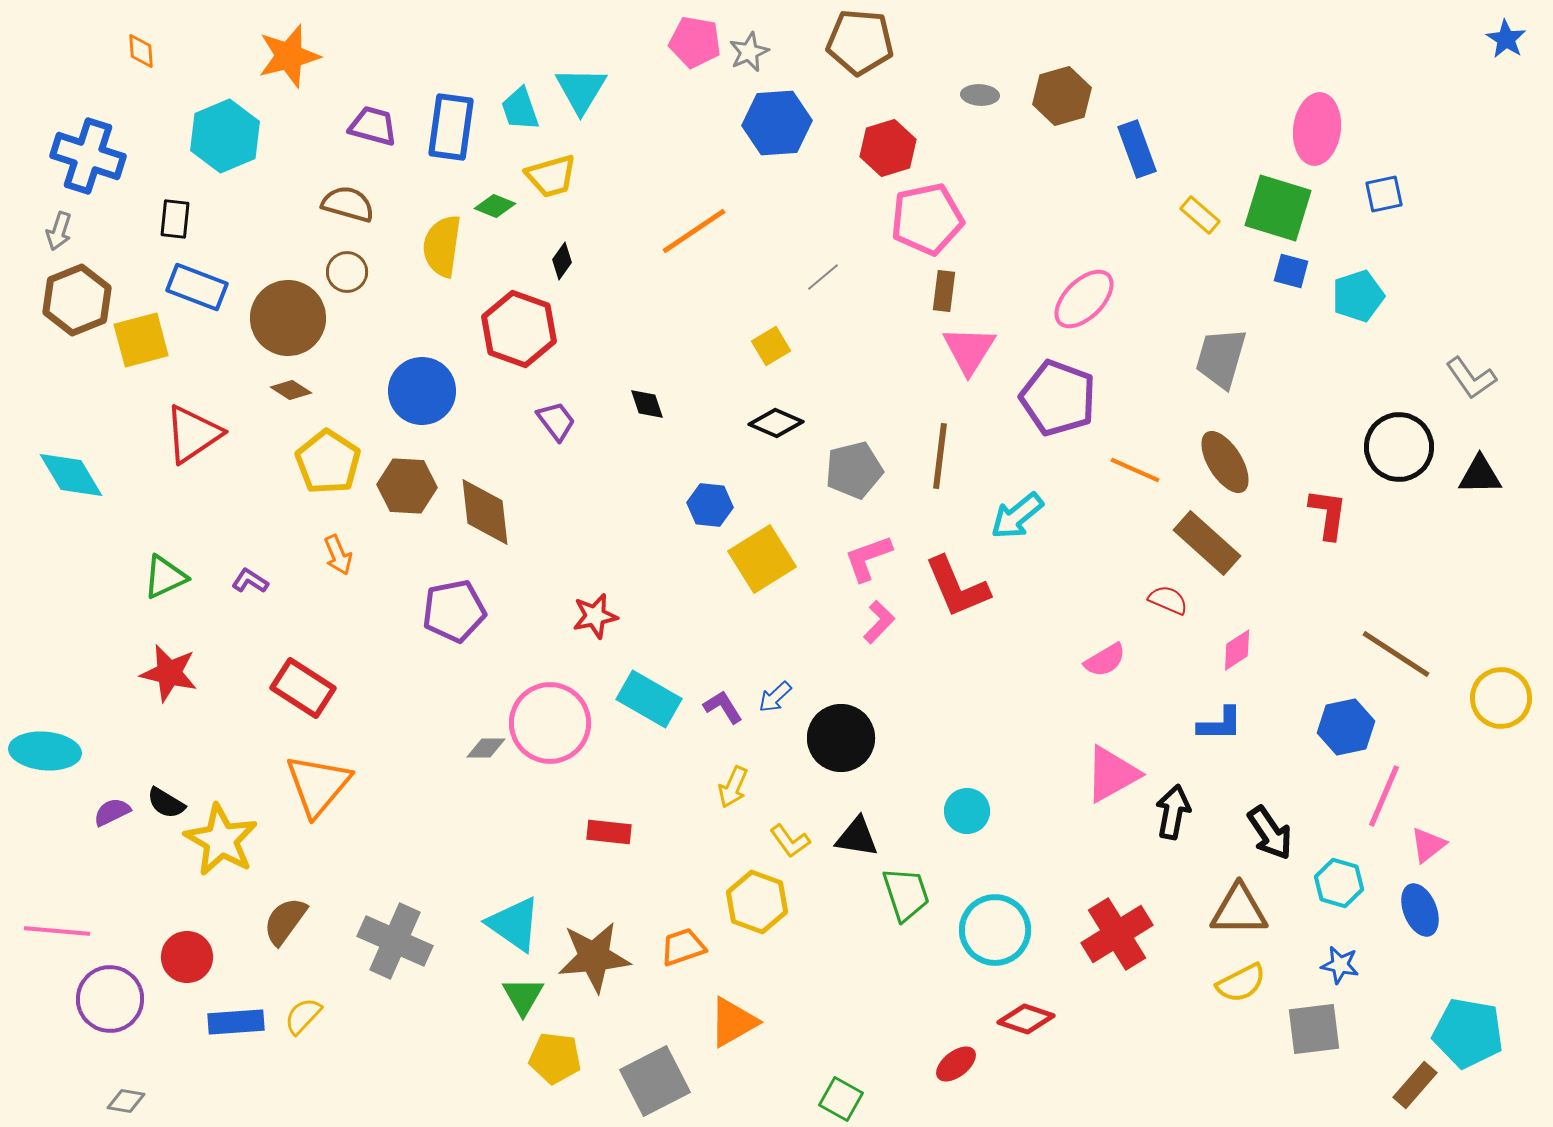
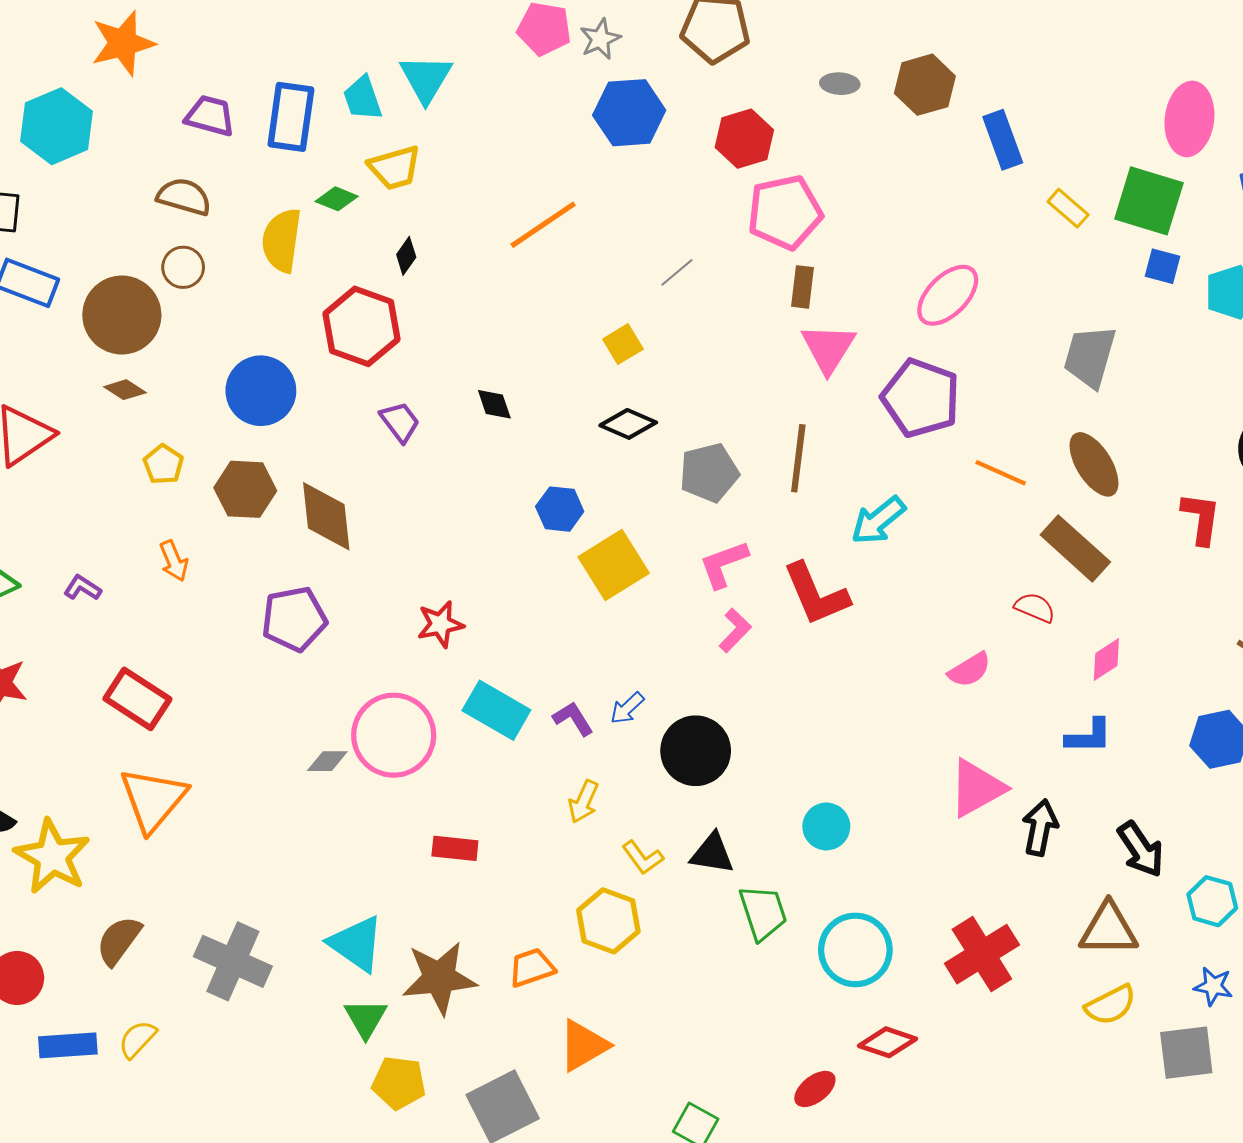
yellow pentagon: (328, 462) -> (163, 464), size x0.6

